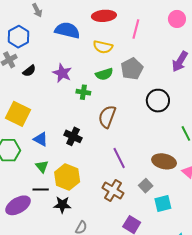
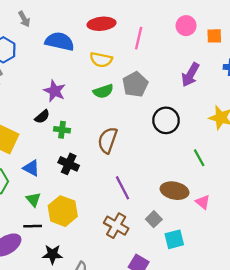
black semicircle: (29, 71) -> (42, 117), moved
green cross: (83, 92) -> (62, 130), moved
black star: (62, 205) -> (52, 254), moved

